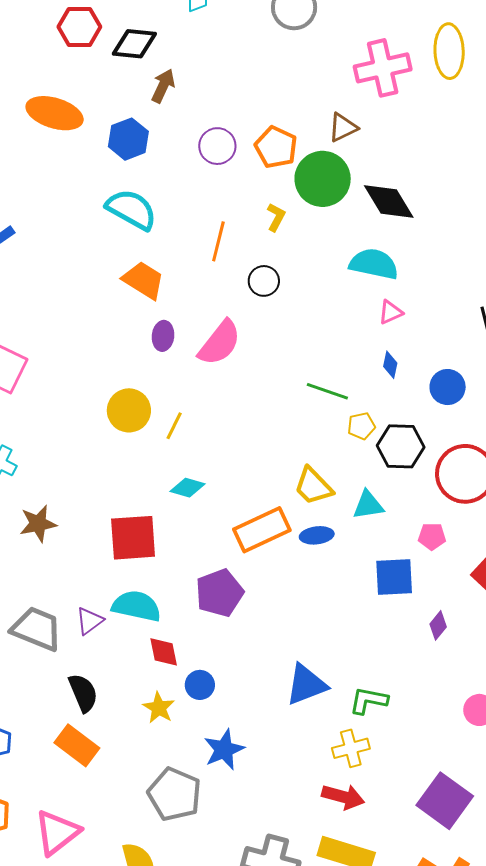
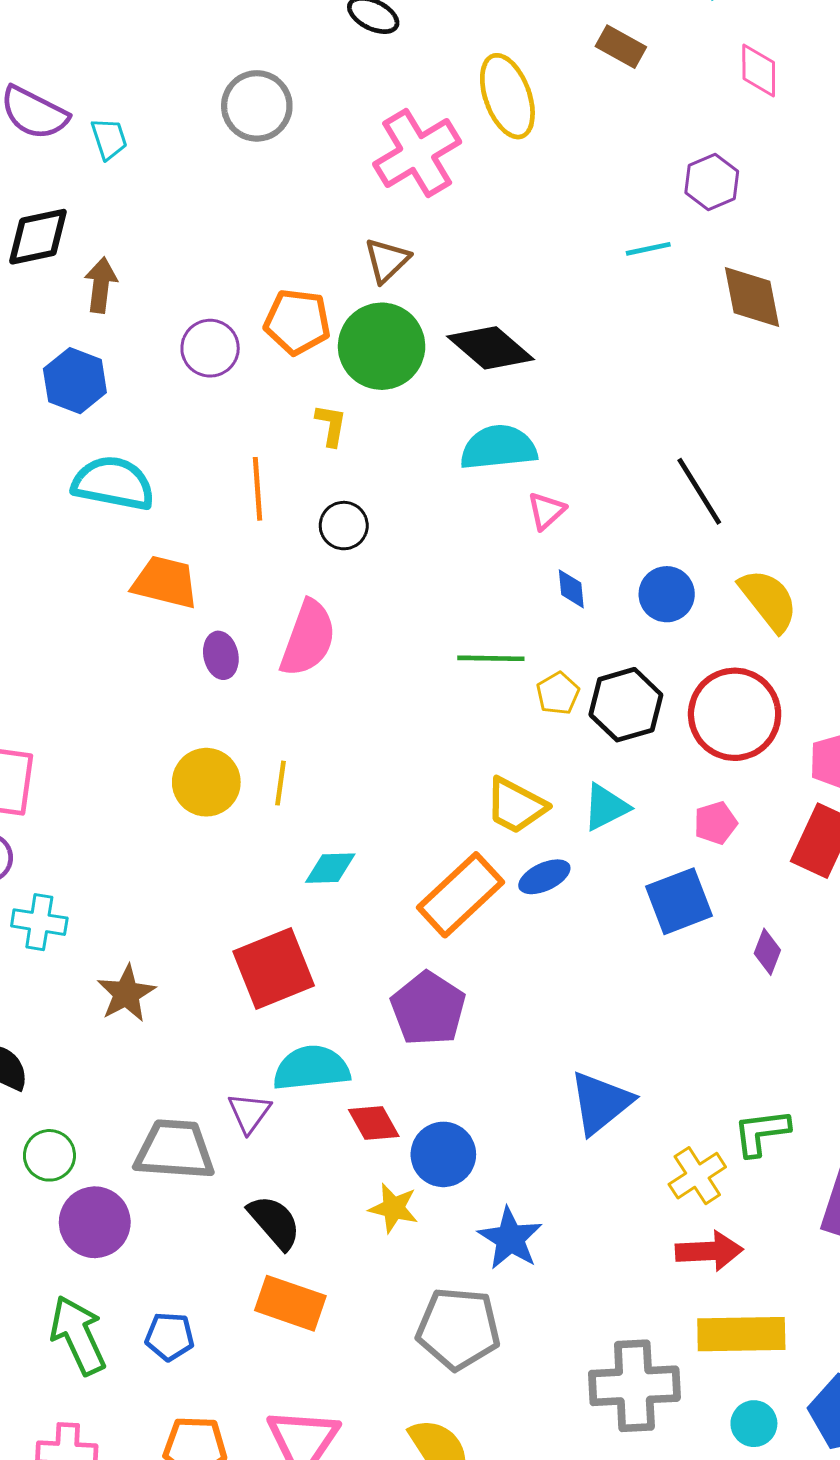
blue circle: (200, 685) -> (443, 1154), size x1.4
green L-shape: (368, 701) -> (761, 1132), moved

